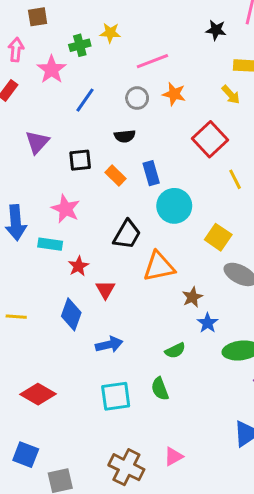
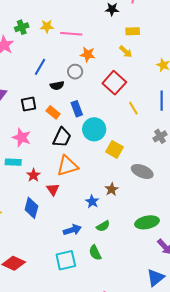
yellow star: (110, 33) -> (47, 26), moved
pink line: (152, 61) -> (71, 34), turned 30
gray circle: (137, 98) -> (75, 72), moved
blue line: (85, 100) -> (40, 67), moved
black trapezoid: (127, 234) -> (62, 137), moved
yellow square: (218, 237) -> (114, 149), moved
orange triangle: (159, 267) -> (67, 166), moved
blue star: (208, 323) -> (92, 201), moved
blue arrow: (109, 345) -> (72, 230), moved

